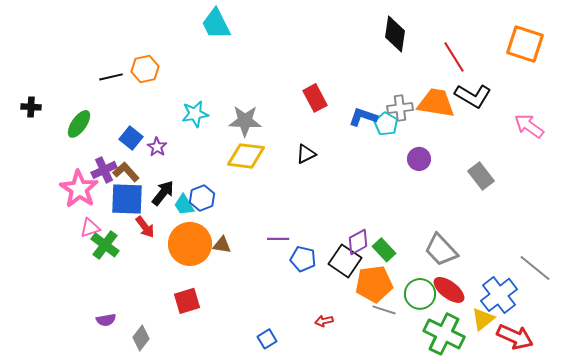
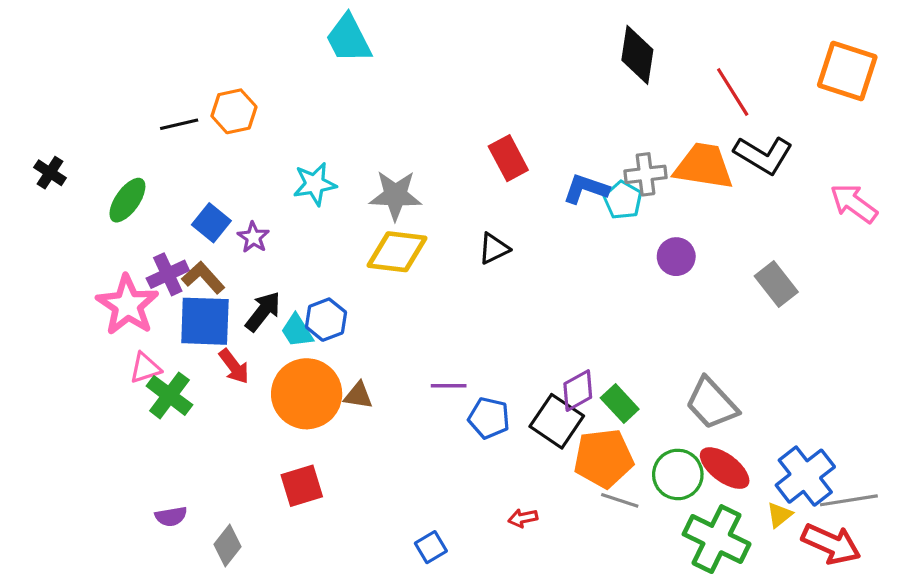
black cross: (31, 107) -> (50, 173), turned 30
gray line: (535, 268) -> (849, 500), moved, turned -48
yellow triangle: (483, 319) -> (779, 515), size x0.7

